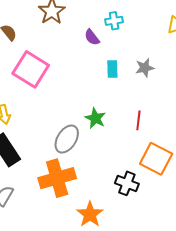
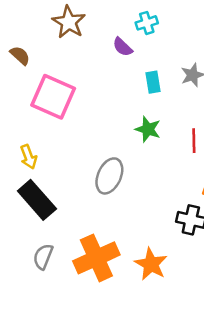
green star: (95, 118) -> (148, 129), moved
orange cross: (57, 178) -> (96, 258), moved

